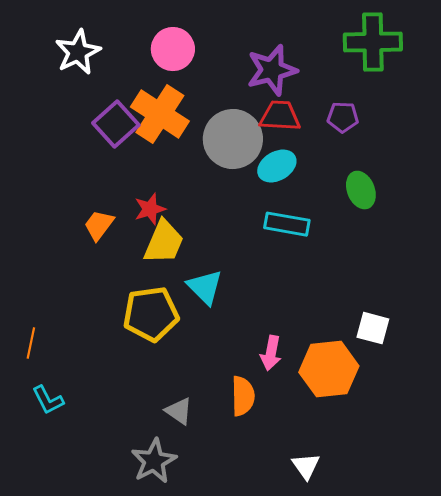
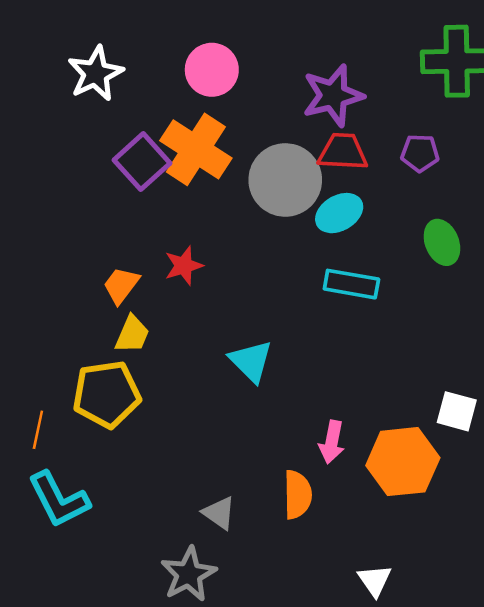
yellow trapezoid: (164, 242) -> (132, 334), moved, size x0.7
yellow pentagon: (151, 314) -> (107, 394), moved
cyan L-shape: (48, 400) -> (59, 500), size x1.6

